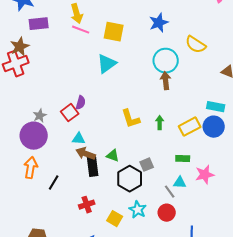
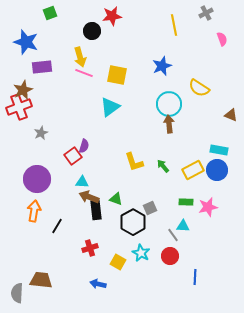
gray star: (40, 116) -> (41, 133), moved
green arrow: (160, 123) -> (163, 166), turned -40
pink star: (205, 175) -> (208, 207), moved

